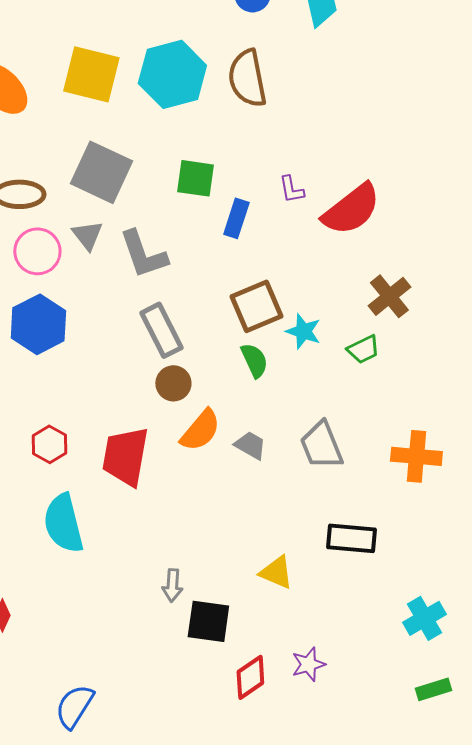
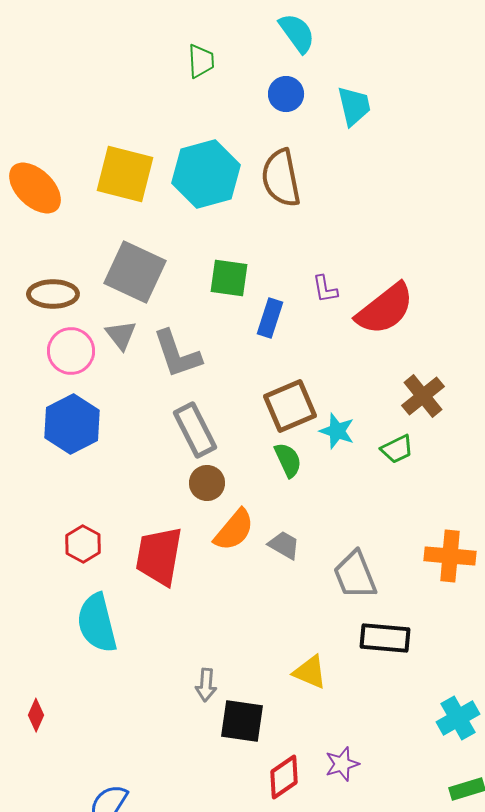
gray trapezoid: (321, 445) -> (355, 575), moved

